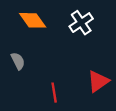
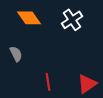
red triangle: (98, 81) -> (87, 84), moved

